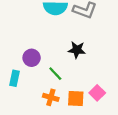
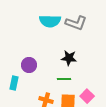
green line: (55, 74) -> (64, 79), moved, turned -48

